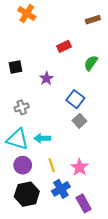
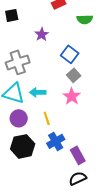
green semicircle: (91, 63) -> (85, 19), turned -126
black square: (15, 67) -> (12, 15), moved
gray cross: (22, 107) -> (18, 62), size x1.6
pink star: (79, 167) -> (72, 96), moved

